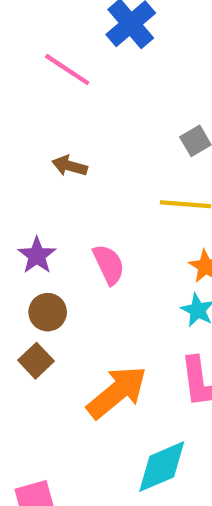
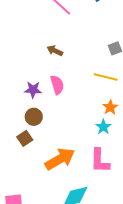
purple star: (37, 255) -> (33, 90), turned 30
pink semicircle: (109, 264) -> (57, 85), moved

